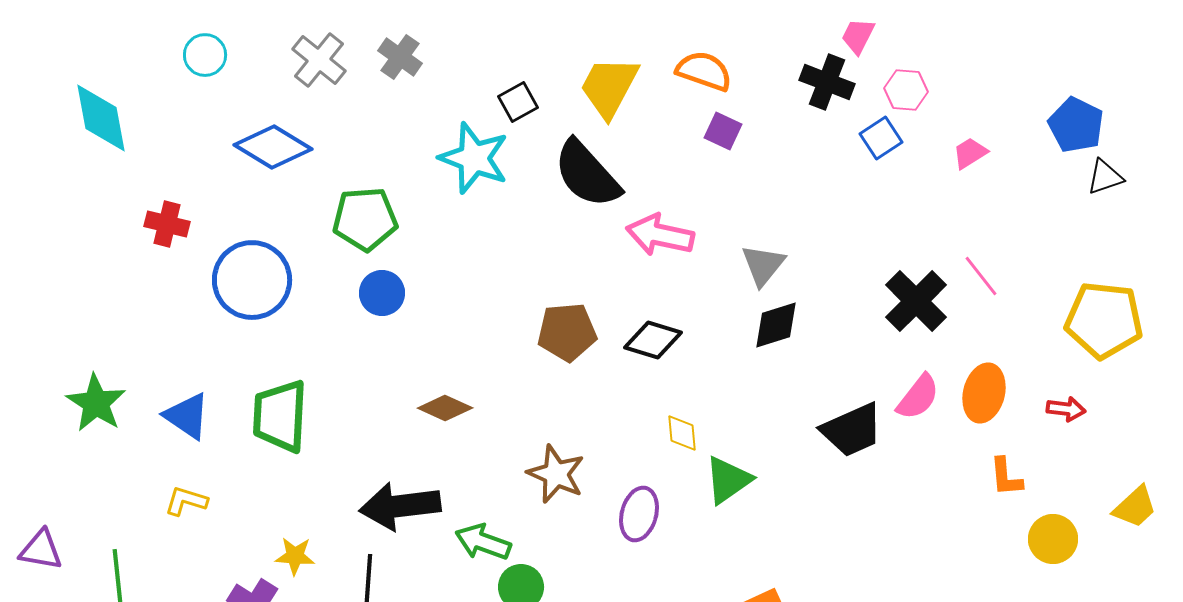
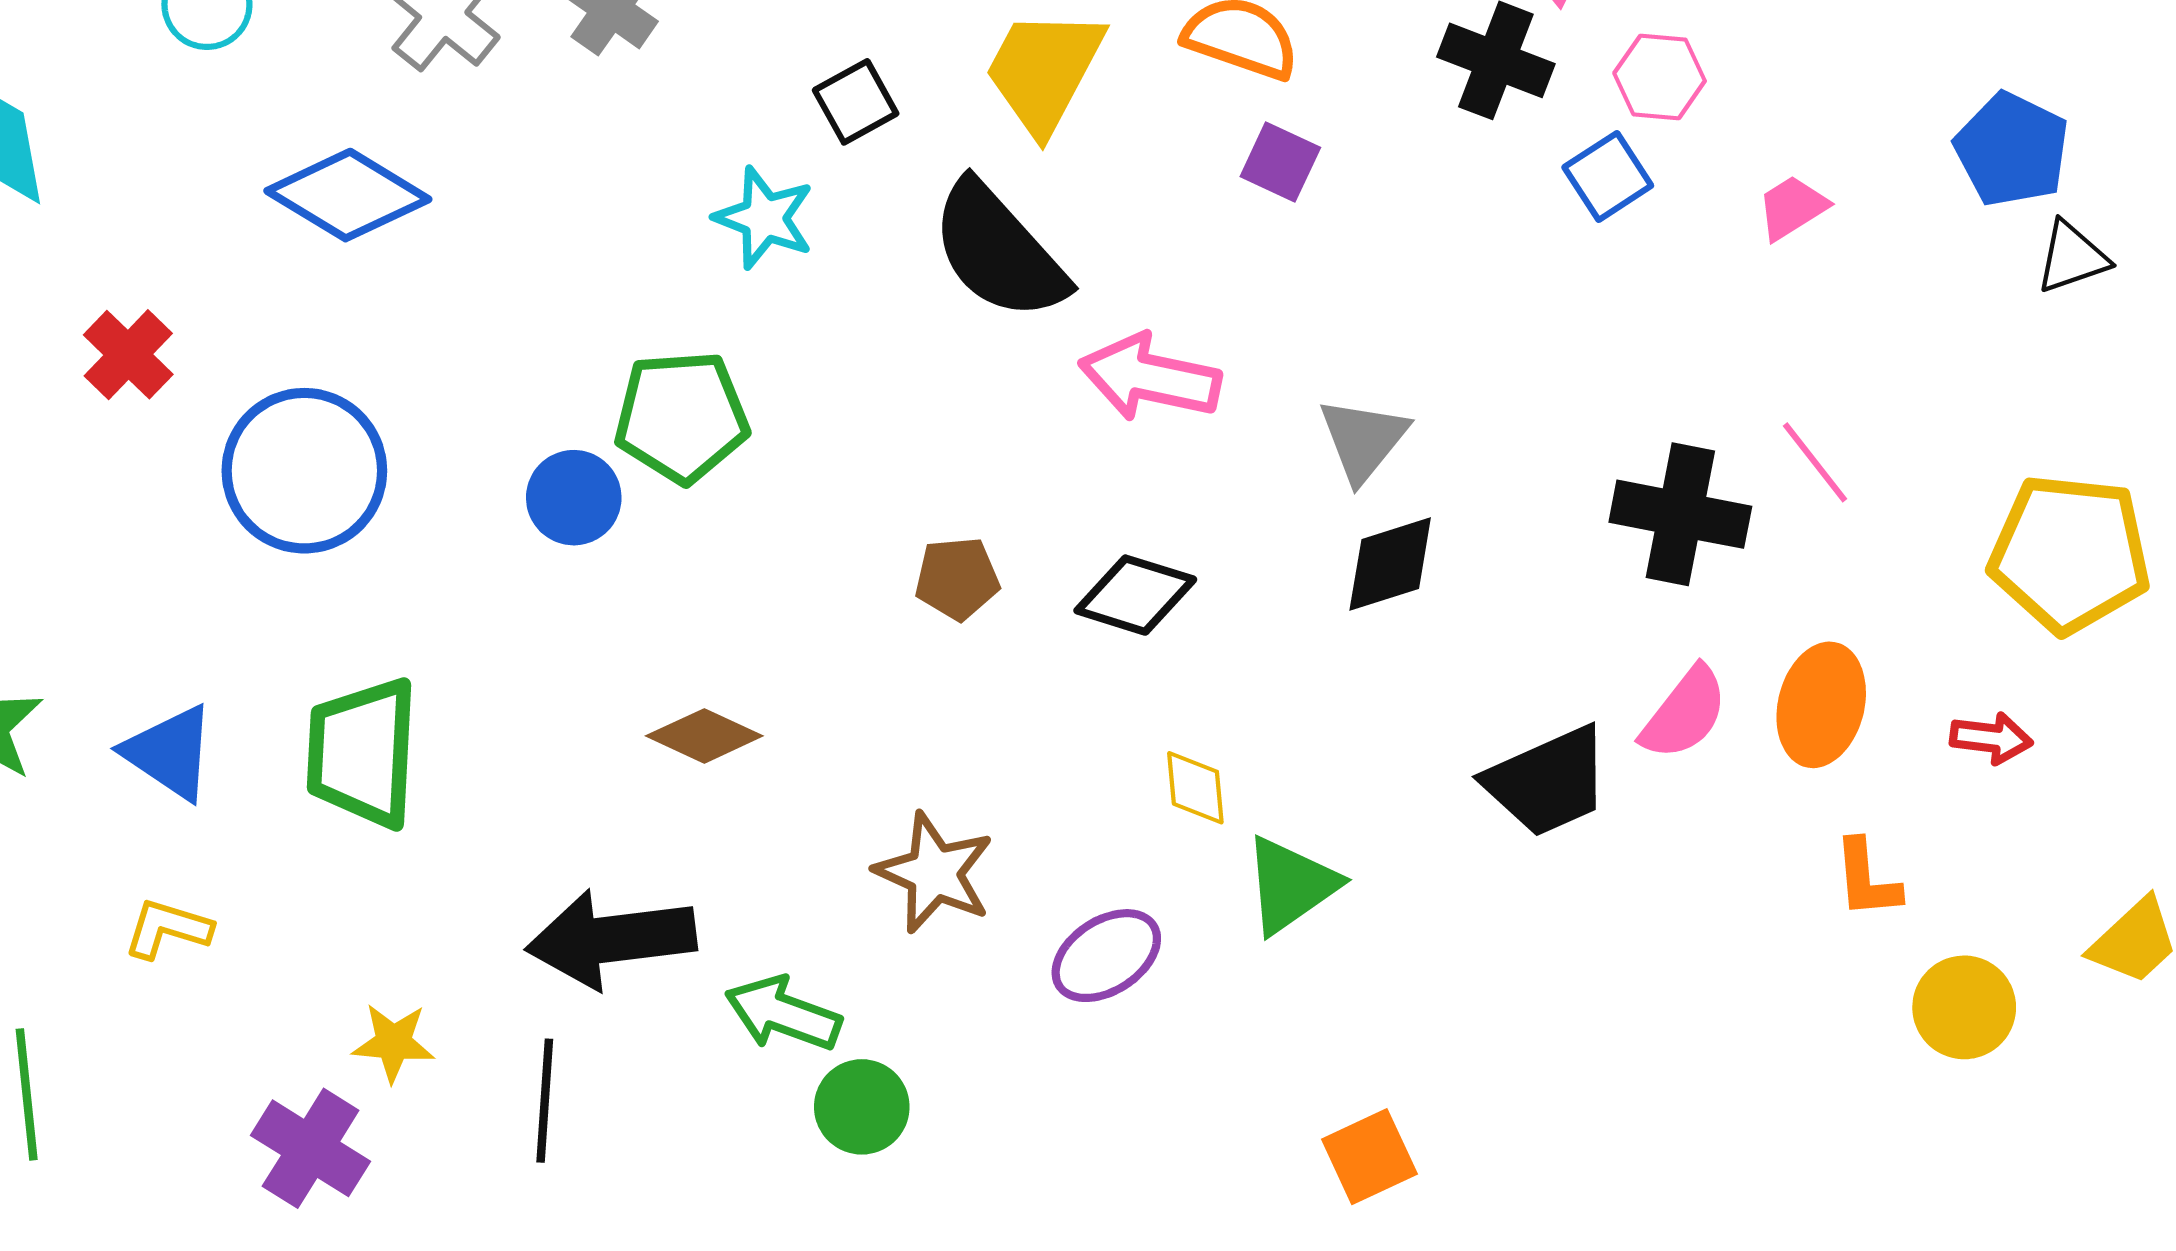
cyan star: (474, 158) -> (764, 218), size x0.7
green pentagon: (365, 219) -> (681, 417), moved
red cross: (167, 224) -> (128, 355), turned 30
black cross: (916, 301) -> (1680, 514), turned -34
brown pentagon: (567, 332) -> (957, 578), size x0.7
purple ellipse: (639, 514) -> (1106, 956), turned 42

